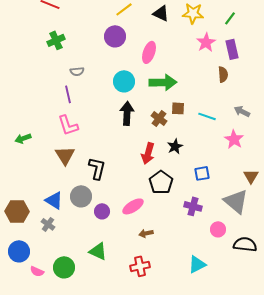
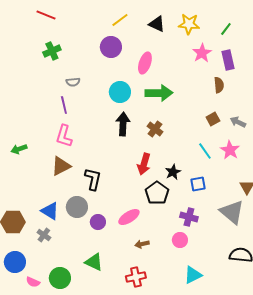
brown square: (178, 108) -> (213, 119), moved, turned -32
cyan line: (207, 116) -> (205, 151), moved, turned 36
pink L-shape: (68, 125) -> (64, 136), turned 35
black star: (175, 146) -> (173, 172), moved
brown triangle: (65, 155) -> (61, 166), turned 35
pink circle: (218, 229) -> (180, 240), moved

